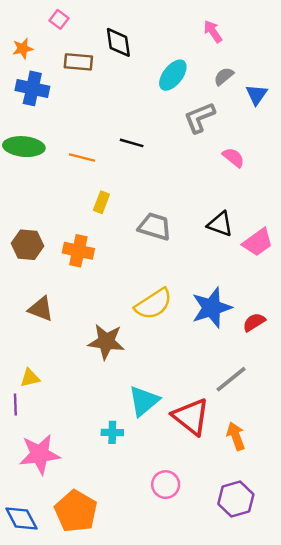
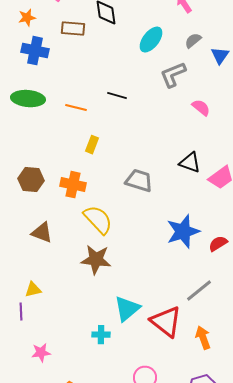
gray trapezoid: (155, 227) -> (139, 181), moved
yellow semicircle: (153, 304) -> (98, 220), moved, turned -100
pink star: (40, 454) -> (41, 353), size x0.6

